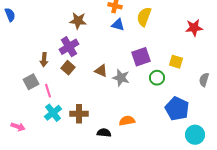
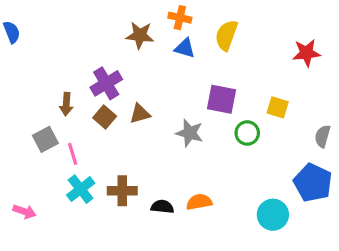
brown star: (78, 21) -> (140, 35), moved
purple square: (141, 57) -> (222, 99), turned 30
brown triangle: (101, 71) -> (140, 114), moved, turned -40
blue pentagon: (177, 109) -> (313, 183), moved
black semicircle: (104, 133) -> (162, 207), moved
cyan circle: (195, 135) -> (273, 215), moved

